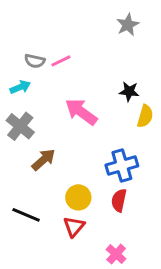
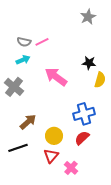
cyan arrow: (20, 87) -> (23, 60), moved
brown arrow: (43, 160) -> (28, 122), moved
red semicircle: (119, 200) -> (82, 138), turned 35
black line: (26, 215) -> (18, 148), turned -42
pink cross: (116, 254) -> (71, 168), moved

